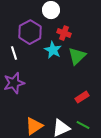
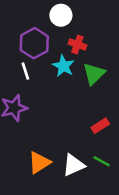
white line: (14, 53) -> (25, 71), moved

